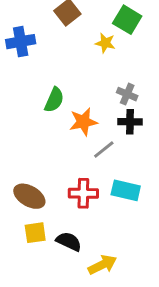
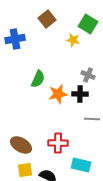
black cross: (130, 122) -> (80, 94), moved
gray line: (104, 150) -> (92, 119), moved, turned 42
cyan rectangle: (126, 190) -> (81, 165), moved

